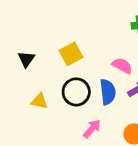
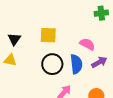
yellow square: (71, 54) -> (48, 35), turned 30
yellow triangle: (39, 101) -> (10, 60), moved

